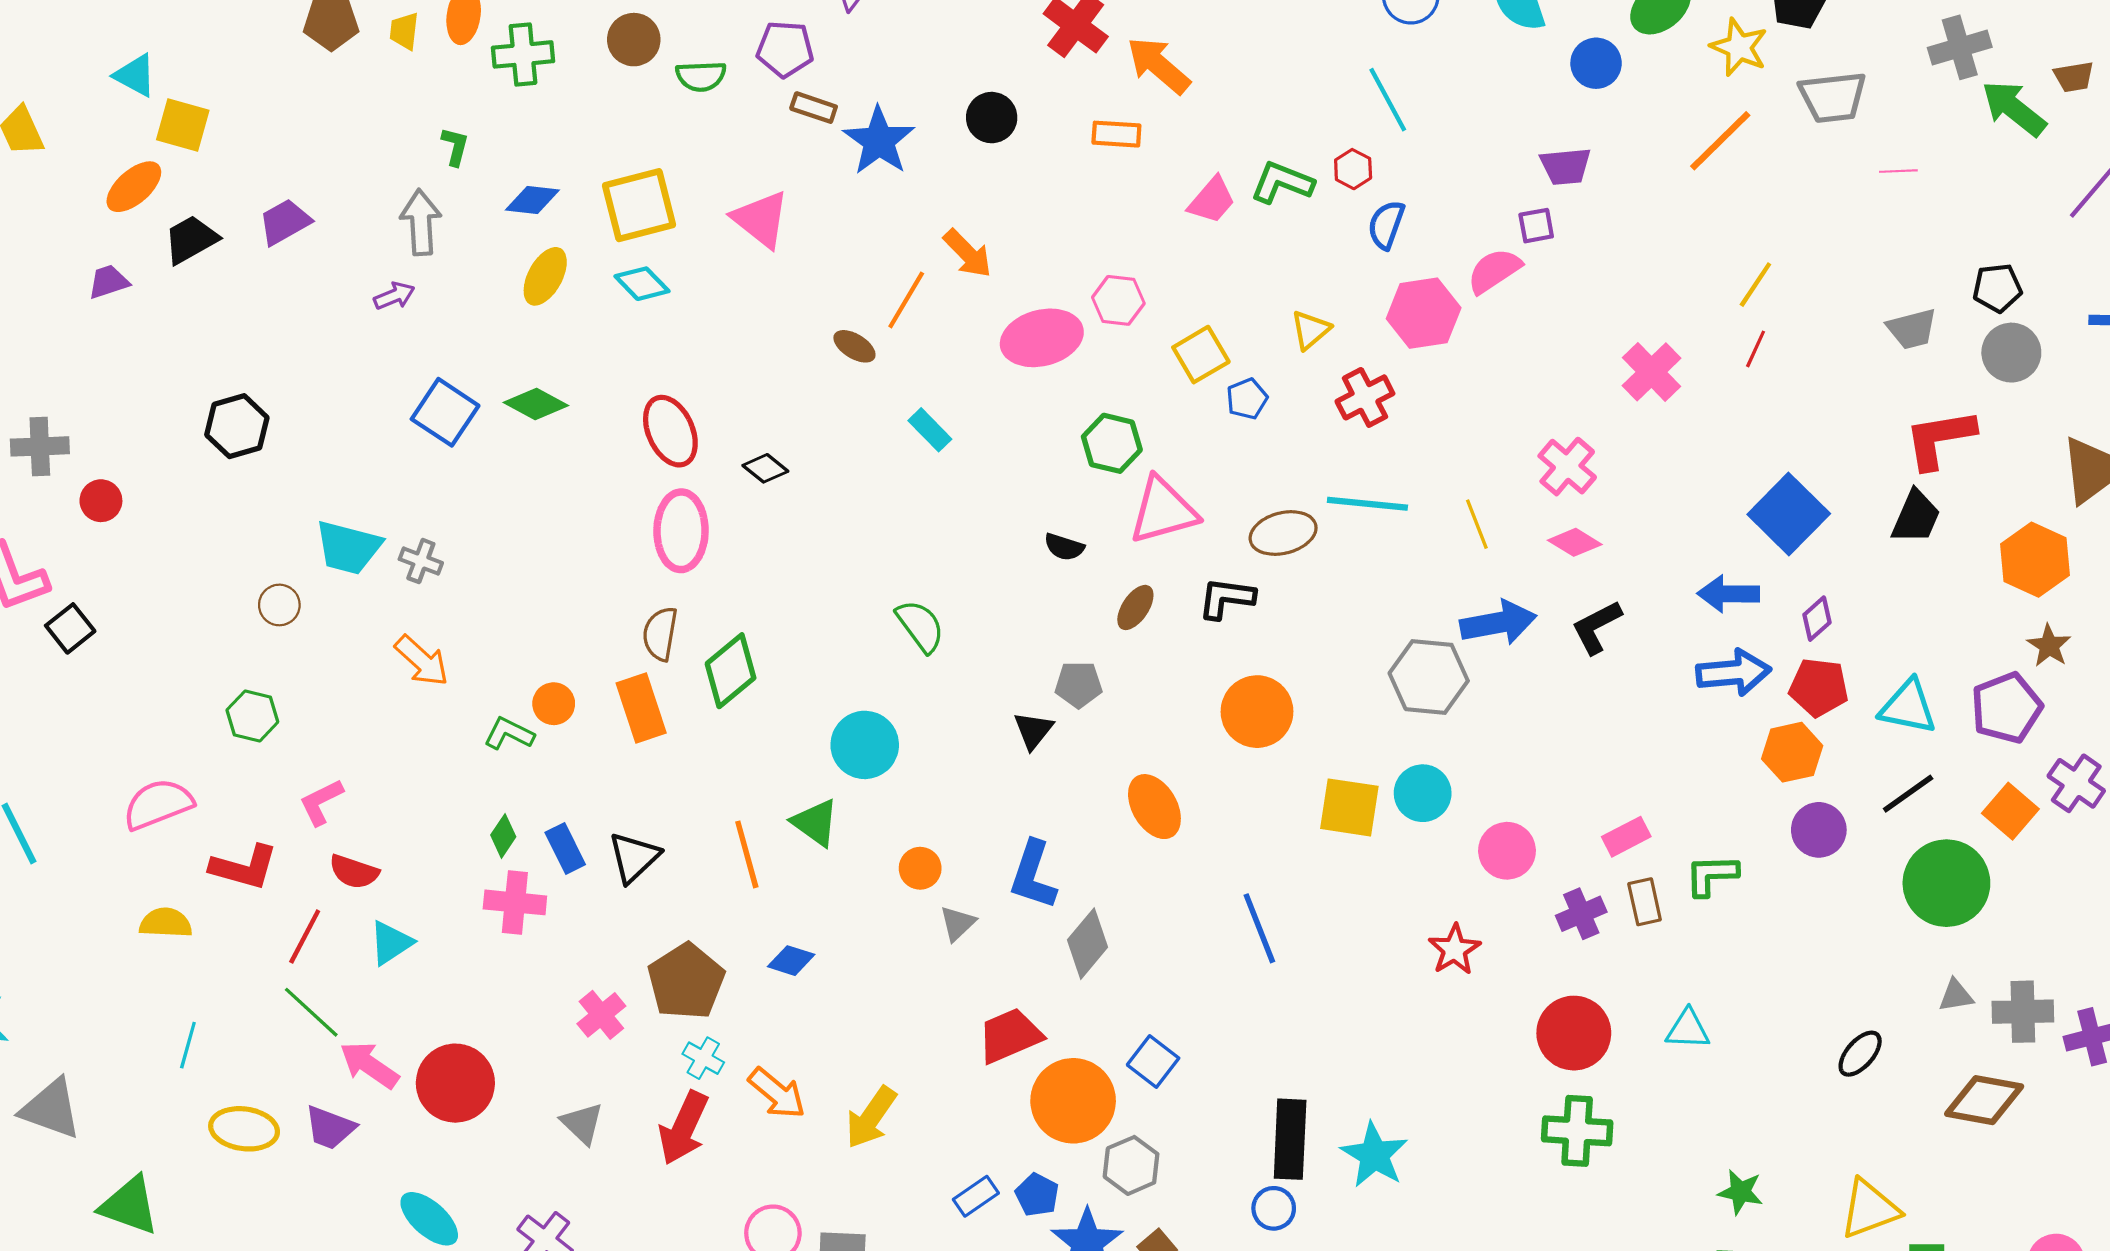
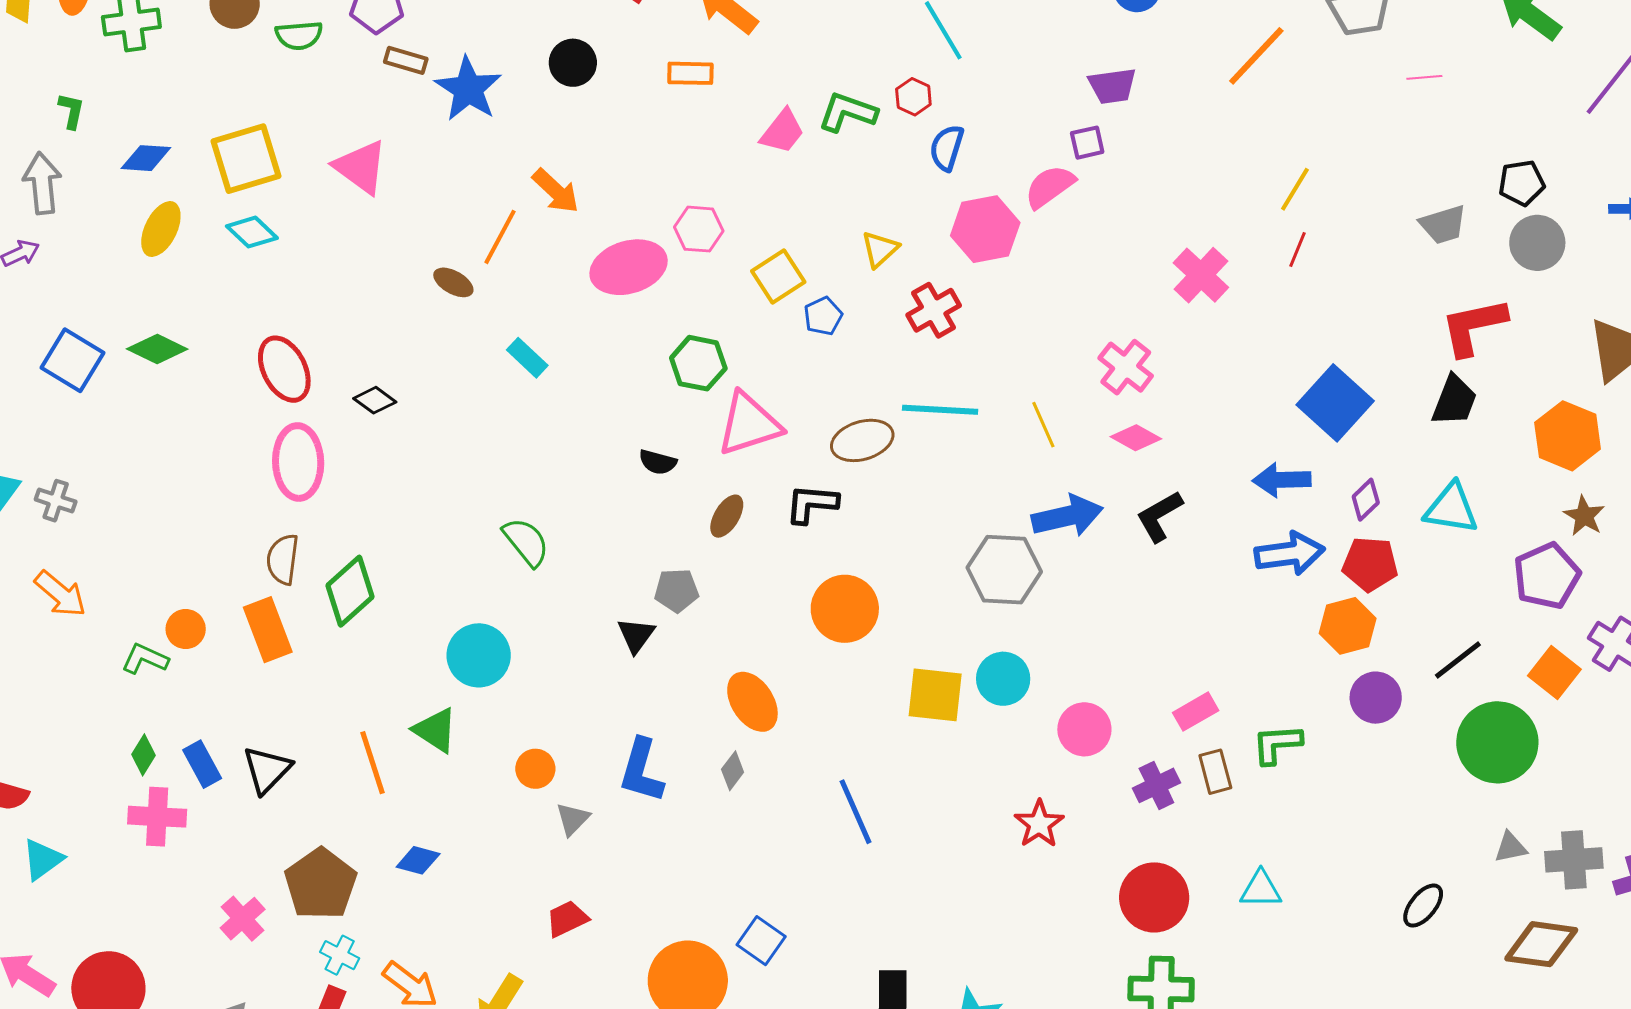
cyan triangle: (1908, 707) -> (1451, 508), moved
gray diamond: (1087, 944) -> (733, 771), moved, size x0.6
red trapezoid: (1010, 1036) -> (567, 919), moved, size x0.7

